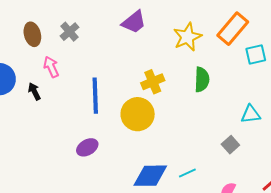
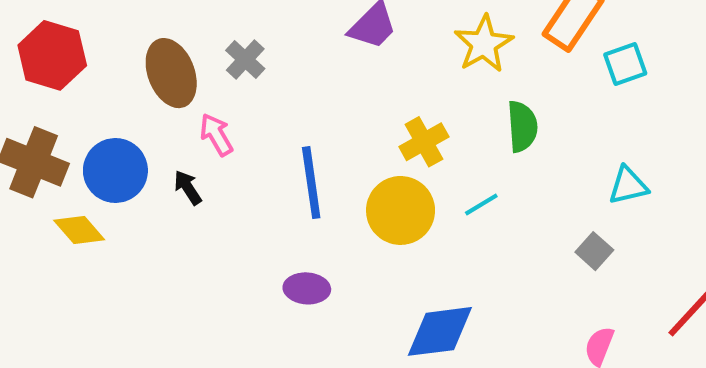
brown ellipse: (32, 34) -> (171, 73), size x1.4
purple ellipse: (87, 147) -> (307, 288), turned 40
cyan line: (187, 173) -> (481, 205), moved

